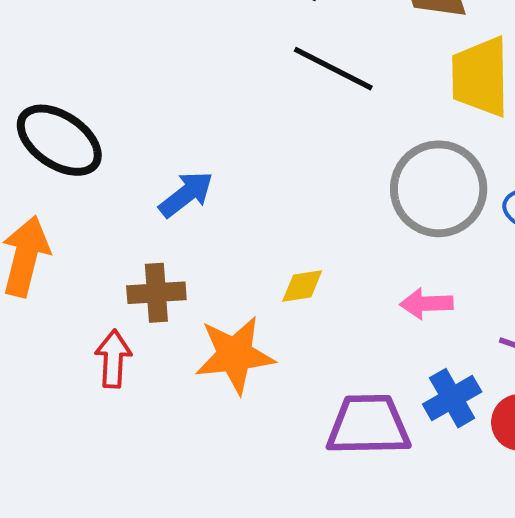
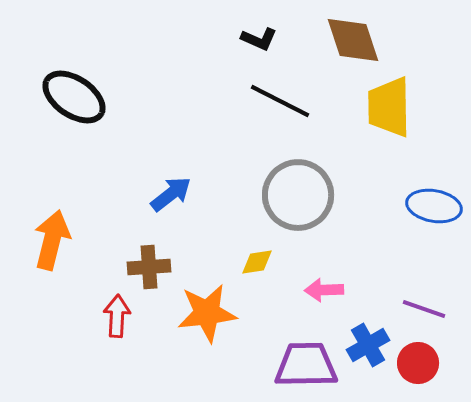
black ellipse: (59, 140) -> (74, 97), moved
gray circle: (439, 189) -> (298, 195), moved
pink arrow: (426, 304) -> (324, 290), moved

